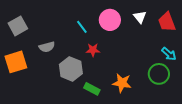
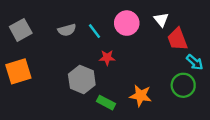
red trapezoid: (167, 22) -> (177, 39), moved
gray semicircle: (47, 47) -> (67, 30), moved

